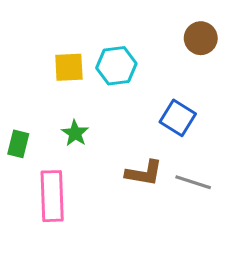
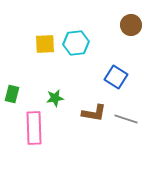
green star: (75, 133) -> (55, 98), moved, turned 30

